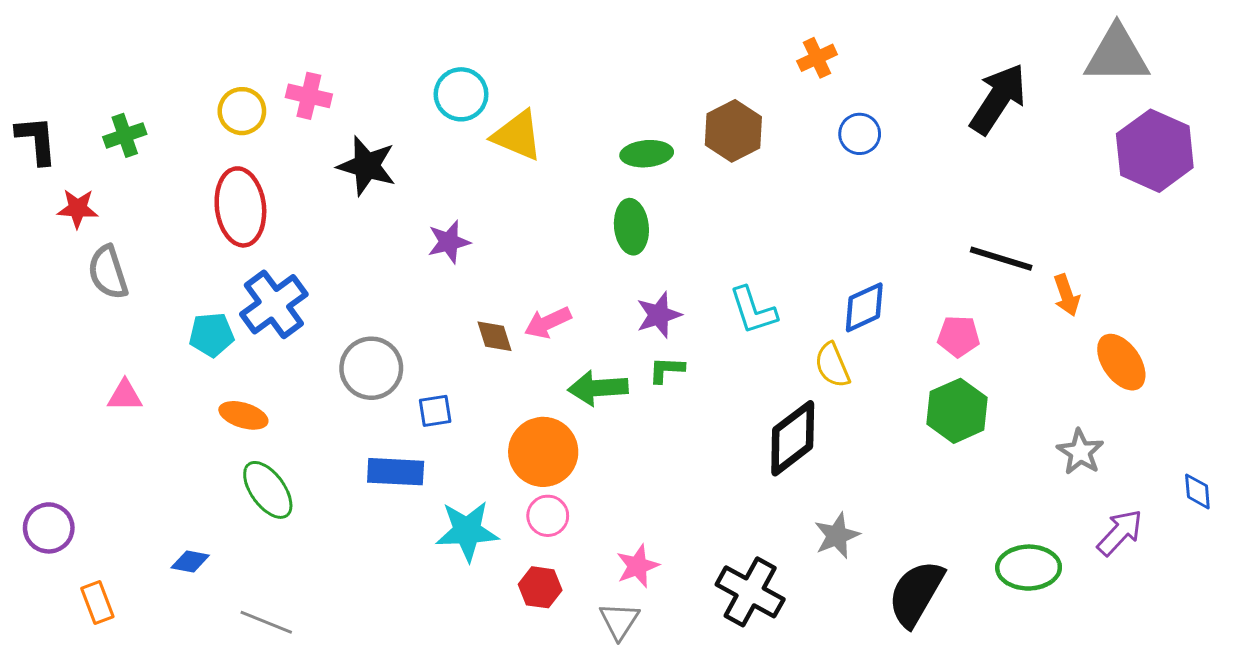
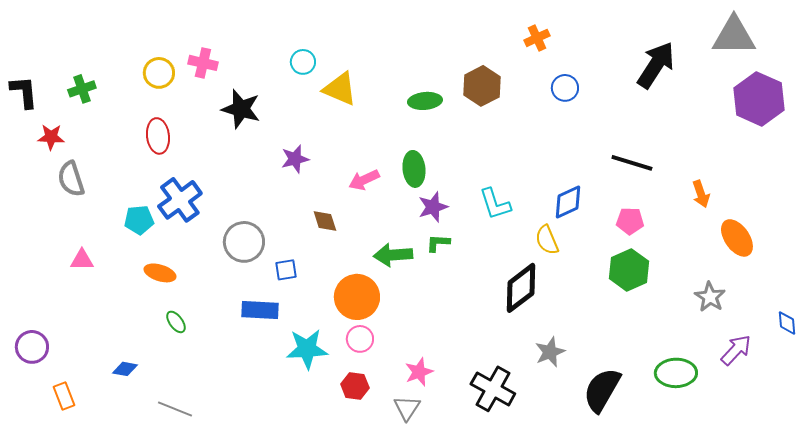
cyan circle: (461, 94) -> (303, 62), size x0.7
red ellipse: (240, 207) -> (158, 136), size x0.7
green ellipse: (631, 227) -> (414, 169), moved
black line: (1001, 259) -> (632, 163), moved
pink arrow: (548, 323) -> (364, 180), moved
green ellipse: (268, 490) -> (176, 322), size x0.6

